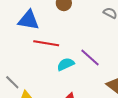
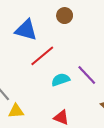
red line: (46, 43) -> (42, 56), turned -55

